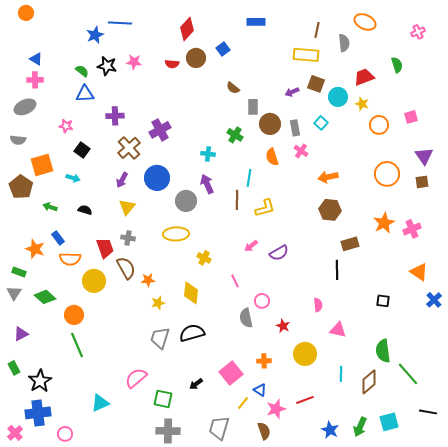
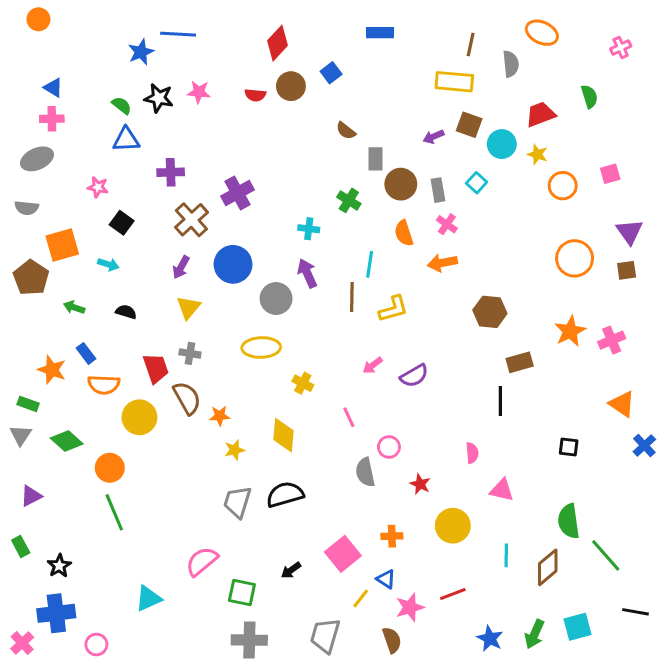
orange arrow: (328, 177) -> (442, 263), moved
black star: (40, 381) -> (59, 566), size x0.7

